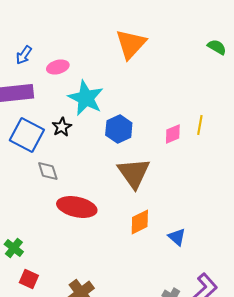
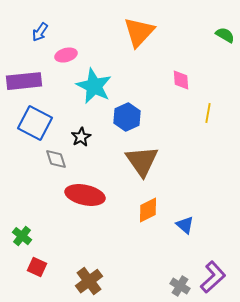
blue arrow: (24, 55) -> (40, 32), moved
black star: (62, 127) -> (81, 137), moved
pink diamond: (173, 134) -> (181, 80), moved, turned -70

